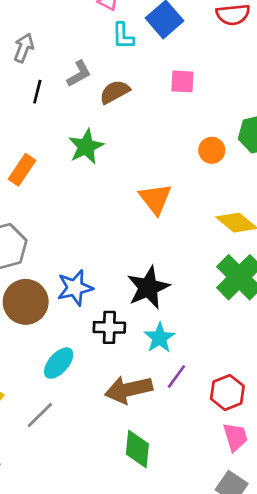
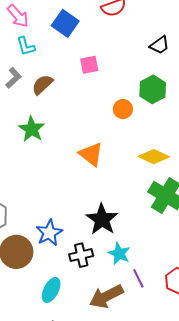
cyan L-shape: (123, 36) -> (26, 46), moved
purple line: (176, 377) -> (138, 278), turned -48

